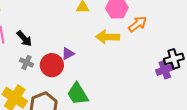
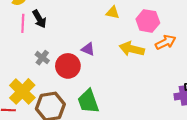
black arrow: (24, 39) -> (39, 19), moved
purple triangle: (68, 54) -> (88, 49), moved, turned 40

